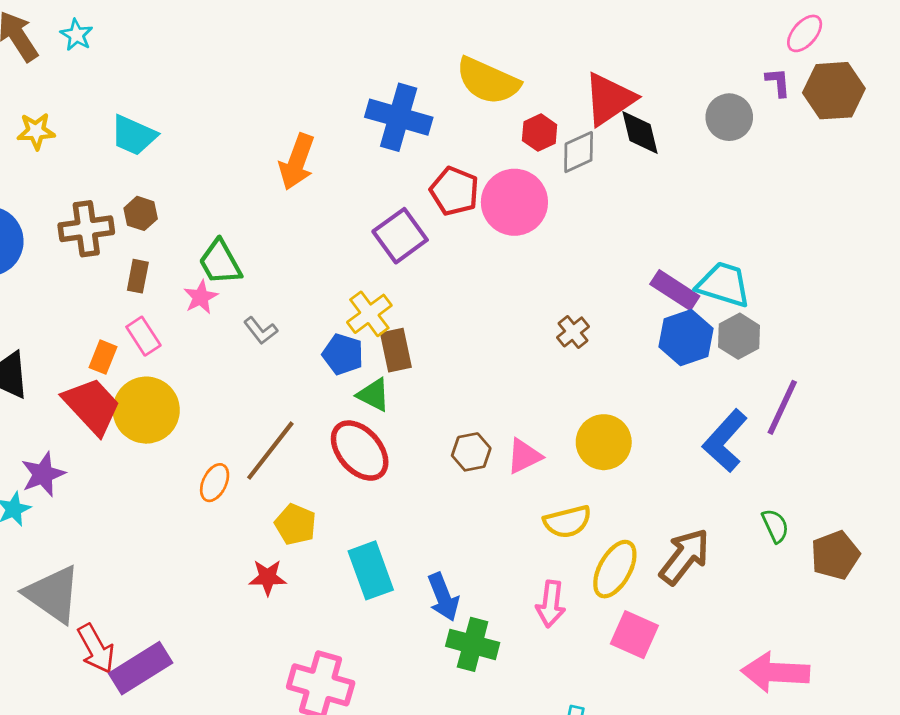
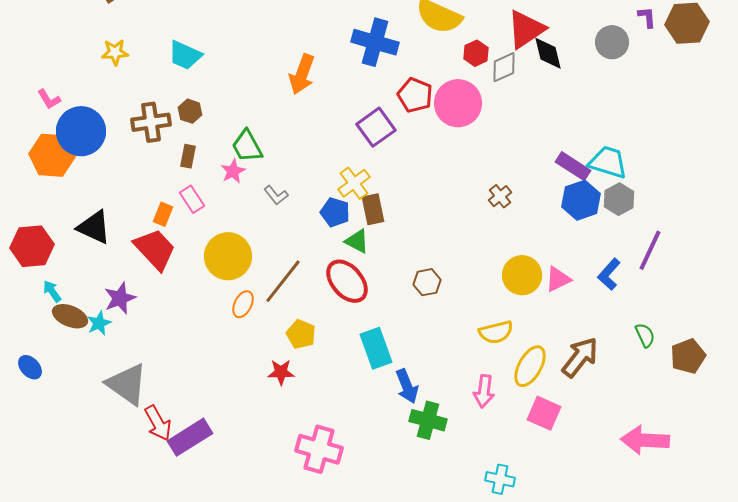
yellow circle: (146, 410) -> (228, 256), moved
blue L-shape: (725, 441) -> (609, 274), size x0.7
pink triangle: (524, 456) -> (558, 279), moved
cyan rectangle: (371, 570) -> (376, 348), moved

